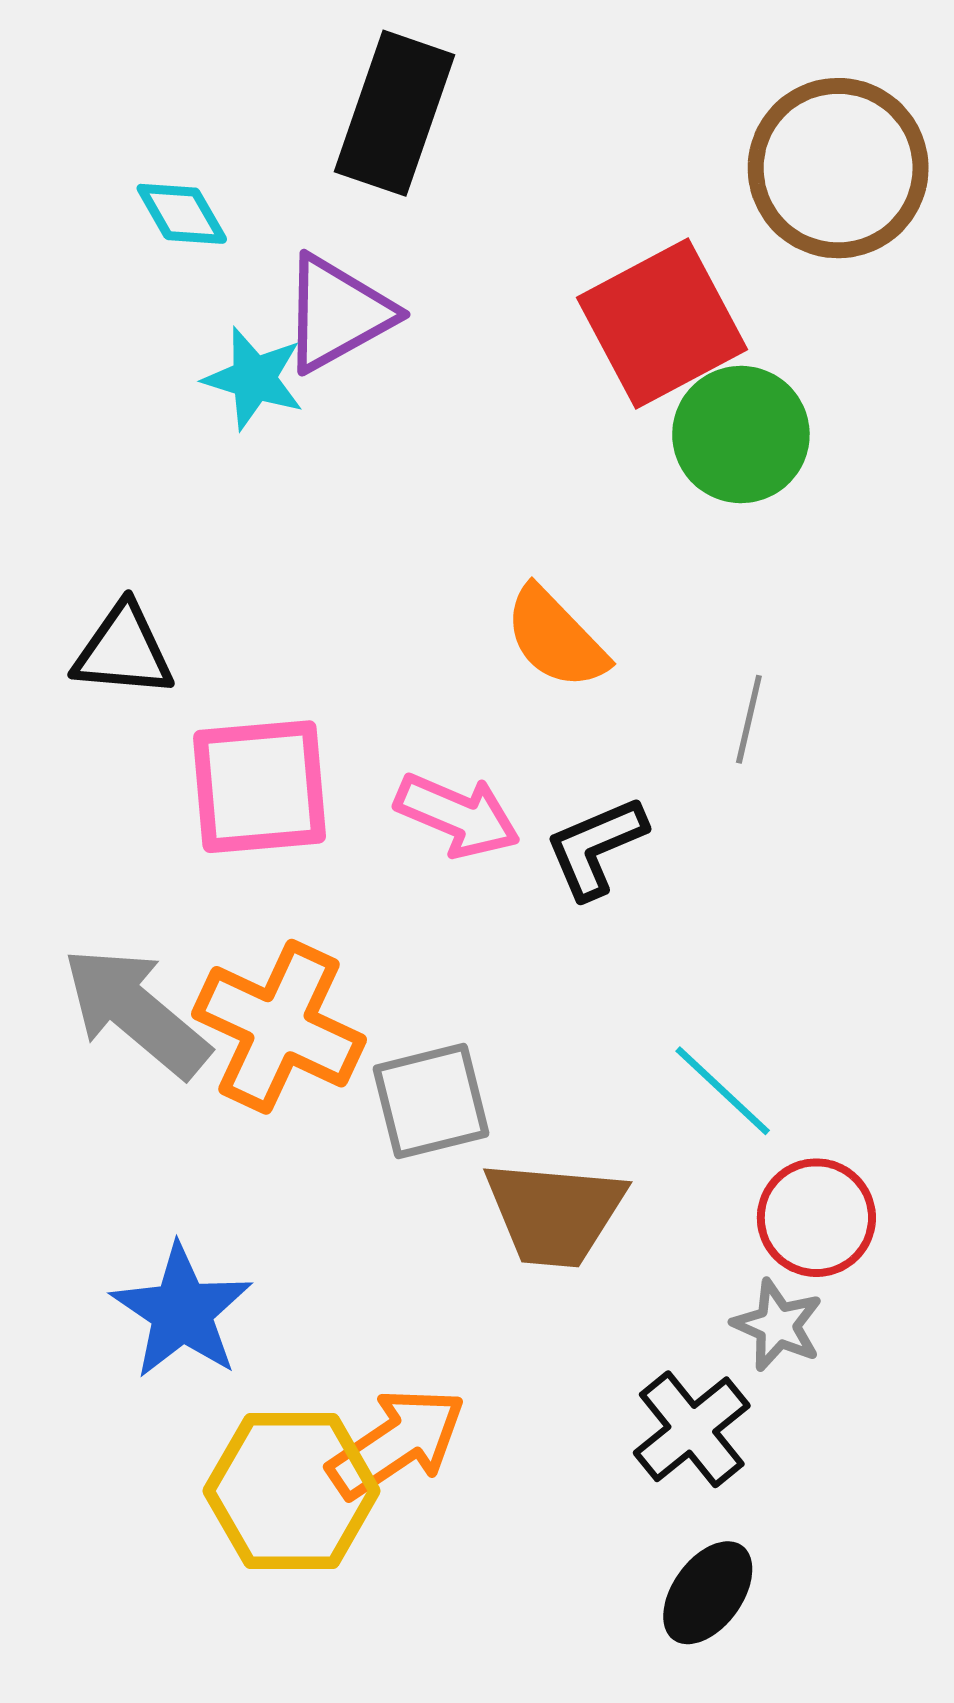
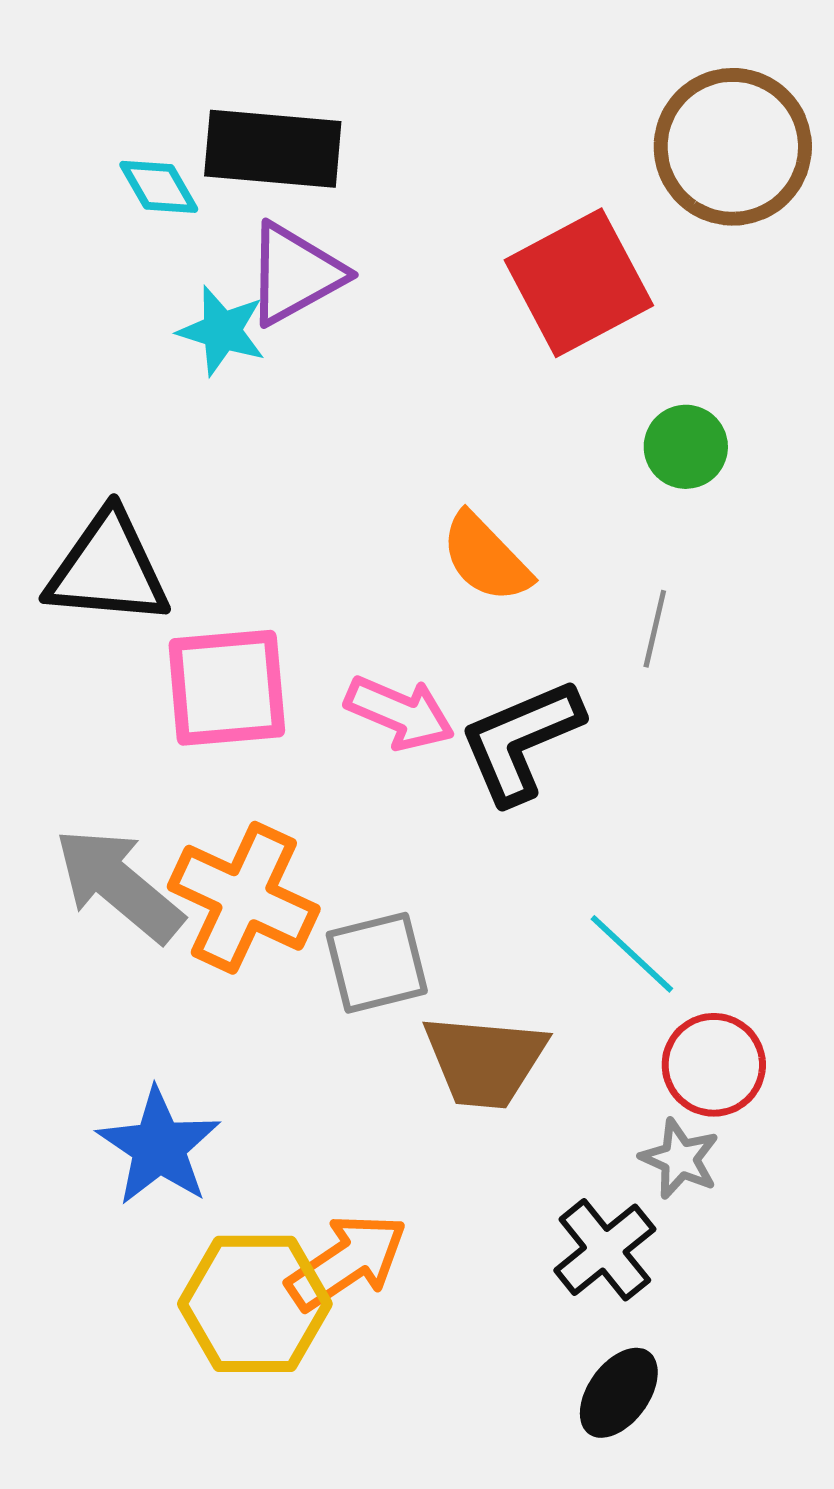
black rectangle: (394, 113) -> (273, 149), moved, turned 76
green circle: (741, 434) -> (686, 447), moved, size x0.7
black triangle: (123, 651) -> (108, 569), size x1.4
black L-shape: (596, 847) -> (521, 741), size x1.4

